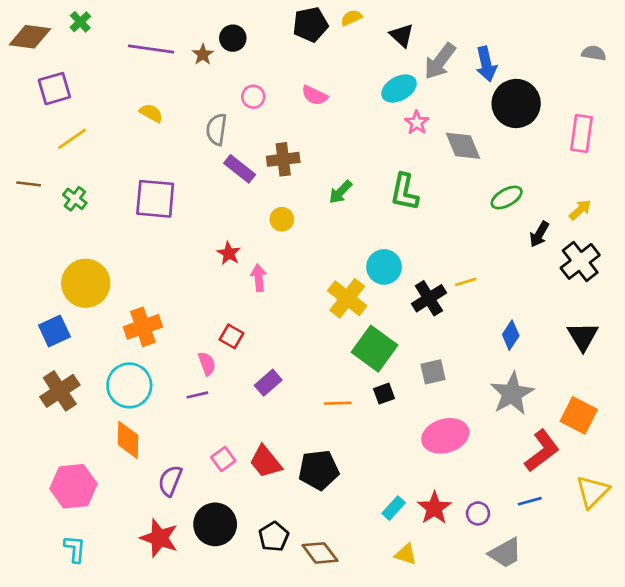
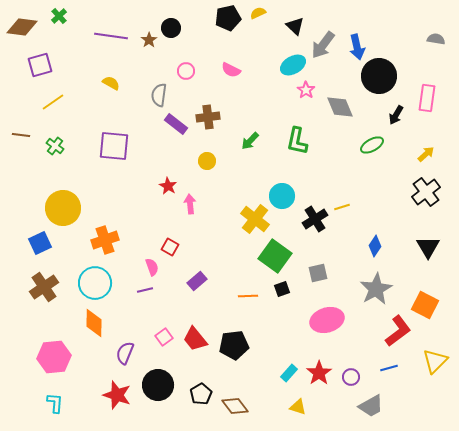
black arrow: (539, 234) -> (396, 115), moved

